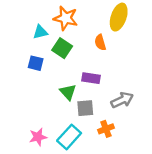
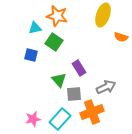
orange semicircle: (100, 42) -> (121, 37), moved, turned -56
purple rectangle: (91, 78) -> (79, 68), turned 49
orange cross: (106, 129) -> (92, 112), size x1.6

